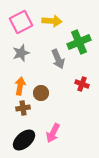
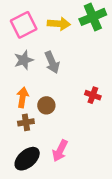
green cross: (79, 42) -> (93, 17), moved
gray arrow: (58, 59) -> (52, 62), moved

